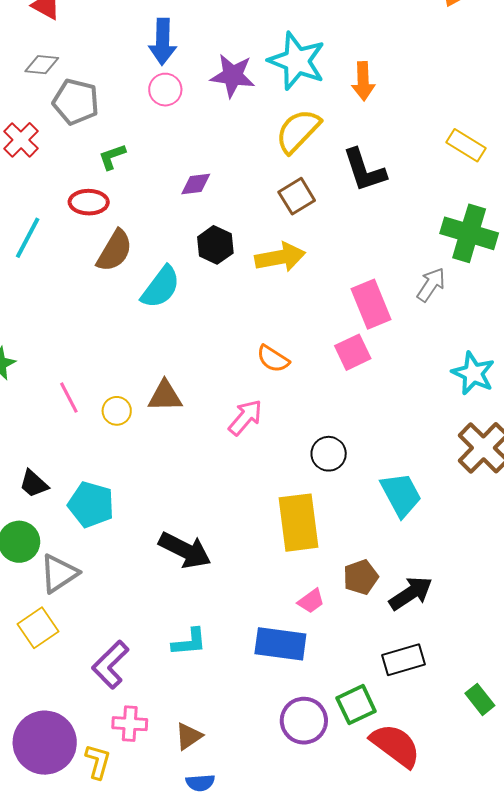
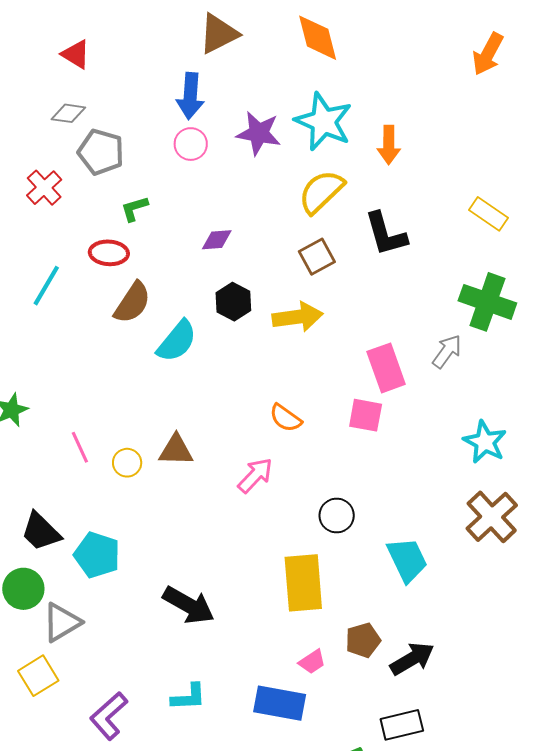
pink square: (353, 352) -> (366, 415), turned 33
black trapezoid: (34, 484) -> (41, 532), size x1.4

